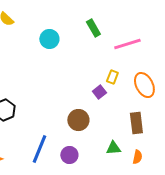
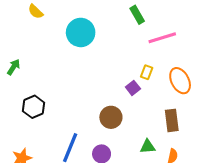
green rectangle: (93, 28) -> (137, 15), moved
cyan circle: (49, 39) -> (81, 32), size x1.4

